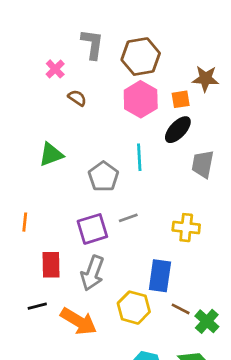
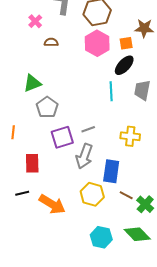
brown semicircle: (77, 98) -> (51, 42), turned -32
cyan line: (139, 157) -> (111, 91), moved
gray pentagon: (103, 177) -> (47, 107), moved
gray arrow: (92, 273) -> (84, 156), moved

